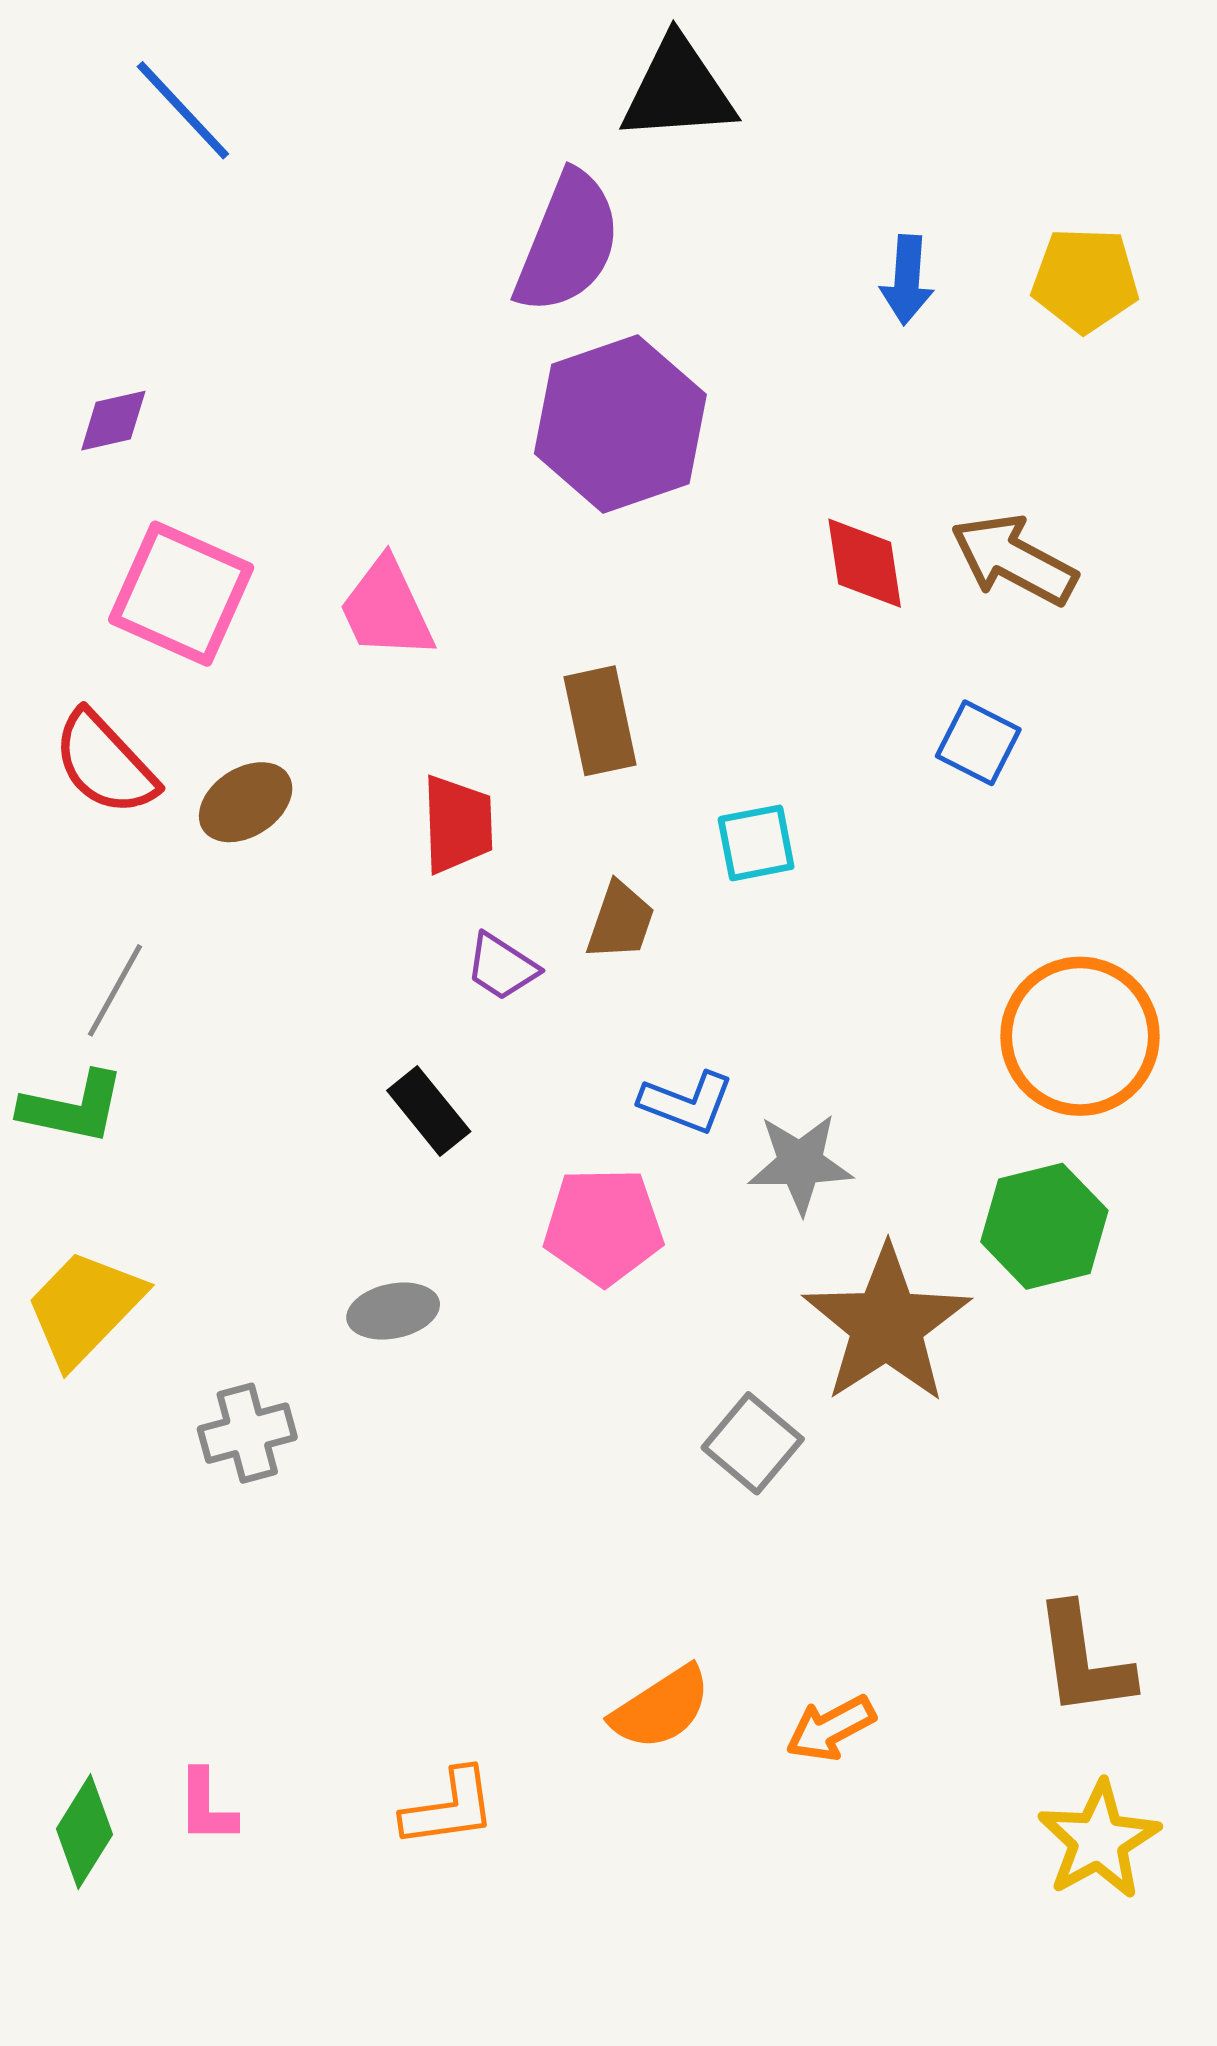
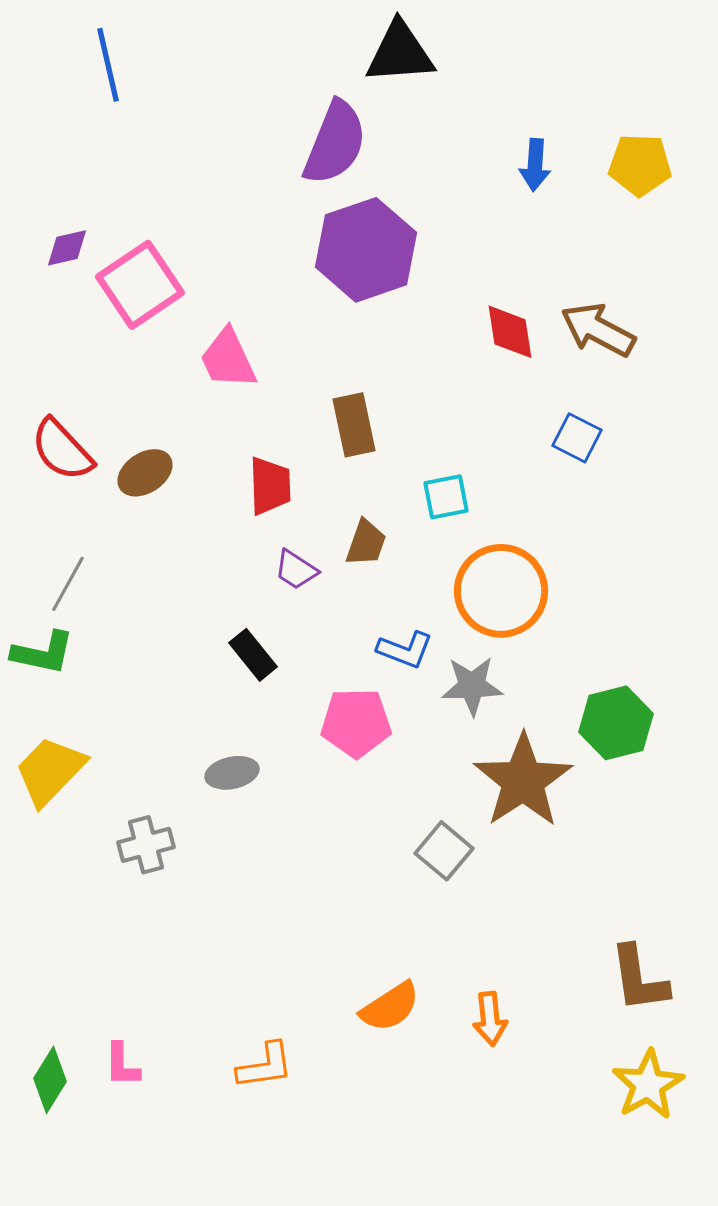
blue line: (183, 110) -> (108, 65), turned 30
pink square: (181, 594) -> (140, 285), moved, turned 32
orange circle: (1080, 1036) -> (501, 591), moved
orange arrow: (831, 1728) -> (490, 1019), turned -68

